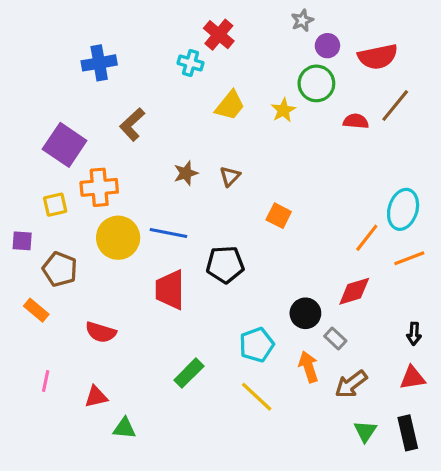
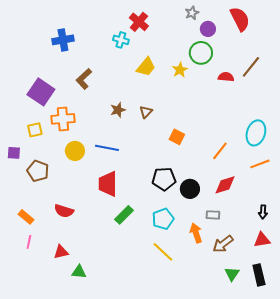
red semicircle: (378, 57) -> (240, 19), moved, turned -105
yellow circle: (118, 238) -> (75, 151), size x0.7
orange line: (367, 238) -> (220, 151), moved
black pentagon: (225, 264) -> (164, 179), moved
orange rectangle: (36, 310) -> (26, 217), moved
black circle: (305, 313) -> (190, 189), moved
gray rectangle: (335, 338) -> (213, 215), turned -40
green rectangle: (189, 373) -> (124, 215), moved

